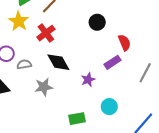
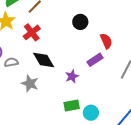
gray star: (44, 87) -> (30, 84), turned 30
cyan circle: (109, 107) -> (91, 113), moved
green rectangle: (77, 119) -> (72, 105), moved

